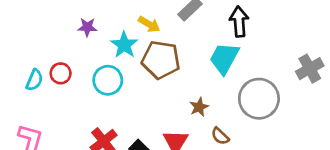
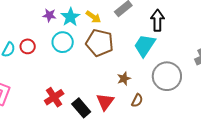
cyan star: (124, 45) -> (70, 17), moved
cyan circle: (108, 80) -> (63, 42), moved
brown semicircle: (220, 136) -> (137, 100), turned -112

